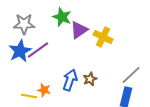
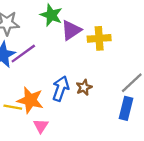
yellow cross: (103, 37) -> (99, 38), turned -30
orange star: (44, 90) -> (30, 100), size x1.6

